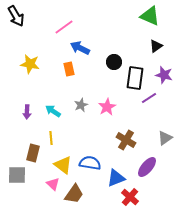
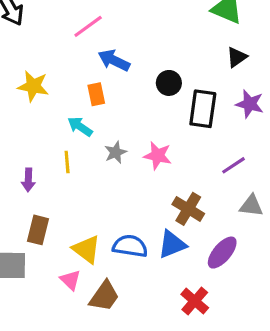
purple line: (149, 98) -> (233, 165), moved
pink star: (107, 107) -> (158, 156), turned -30
cyan arrow: (53, 111) -> (80, 127), moved
purple arrow: (27, 112) -> (28, 180), moved
yellow line: (51, 138) -> (67, 162), moved
gray triangle: (165, 138) -> (251, 206), turned 42
blue triangle: (116, 178) -> (172, 244), moved

